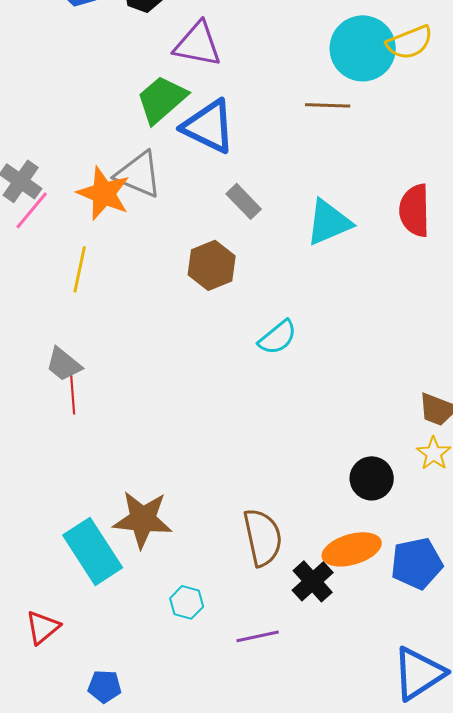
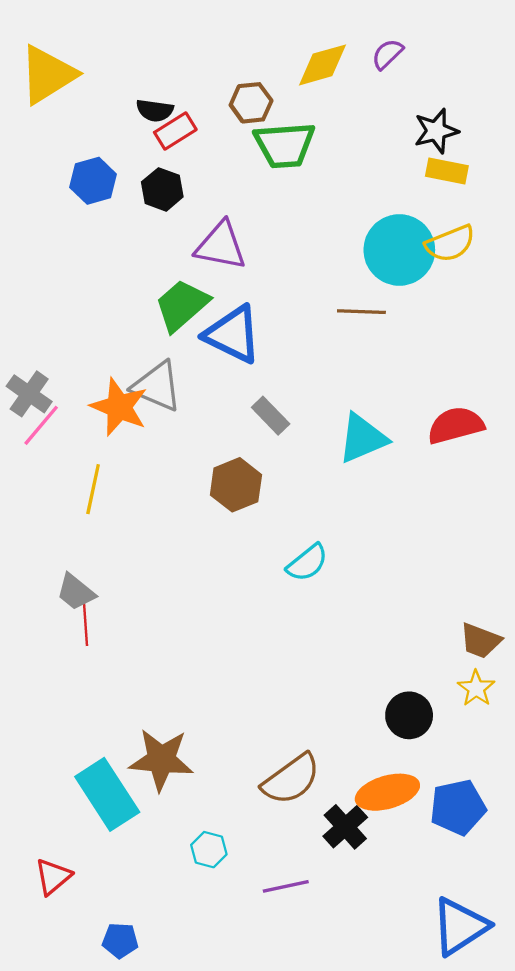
red semicircle: (415, 210) -> (456, 425), turned 76
brown semicircle: (263, 537) -> (291, 779), turned 66

